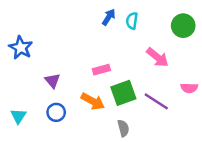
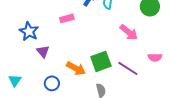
blue star: (21, 48) -> (29, 31), moved
pink rectangle: (101, 70) -> (67, 18), moved
blue circle: (56, 112) -> (52, 83), moved

